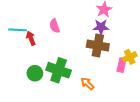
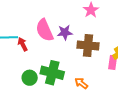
pink semicircle: (55, 26) -> (45, 30), size x1.6
purple star: (101, 27) -> (65, 32), moved

